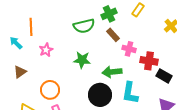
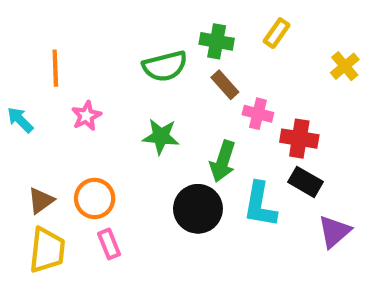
green cross: (109, 14) -> (217, 41), turned 35
cyan arrow: (16, 43) -> (20, 120), moved
brown triangle: (20, 72) -> (41, 201), moved
green arrow: (112, 72) -> (223, 161), turned -66
black rectangle: (164, 76) -> (305, 182), moved

